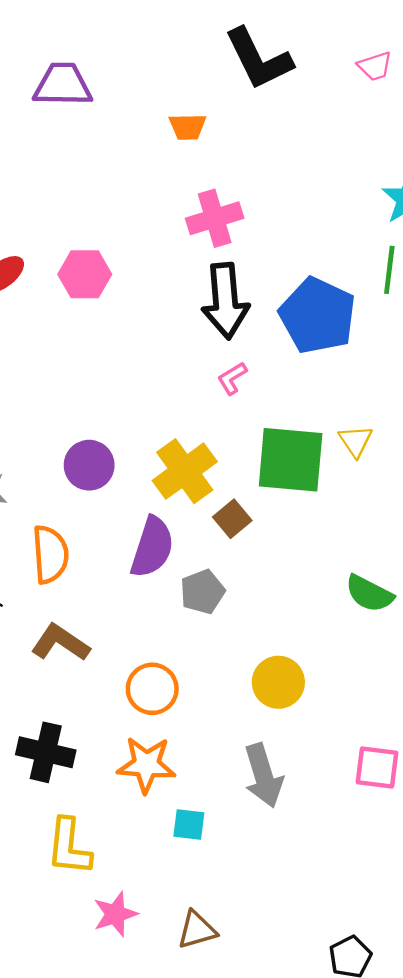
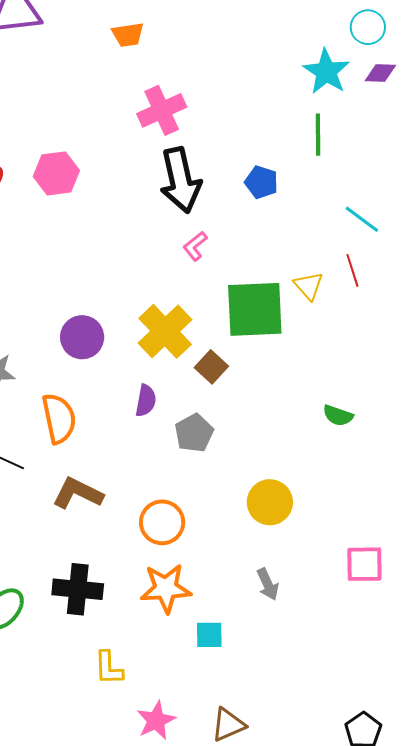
blue pentagon: (318, 316) -> (261, 182), size x0.5
purple semicircle: (152, 547) -> (146, 401), size x0.6
green semicircle: (369, 594) -> (338, 416), size x0.7
gray arrow: (263, 776) -> (268, 584), size x0.6
yellow L-shape: (69, 847) -> (109, 668), size x0.7

